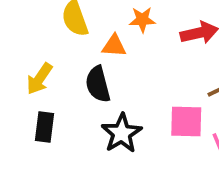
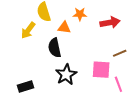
yellow arrow: (39, 79) -> (28, 30), moved
black rectangle: (44, 127) -> (25, 86), moved, turned 63

